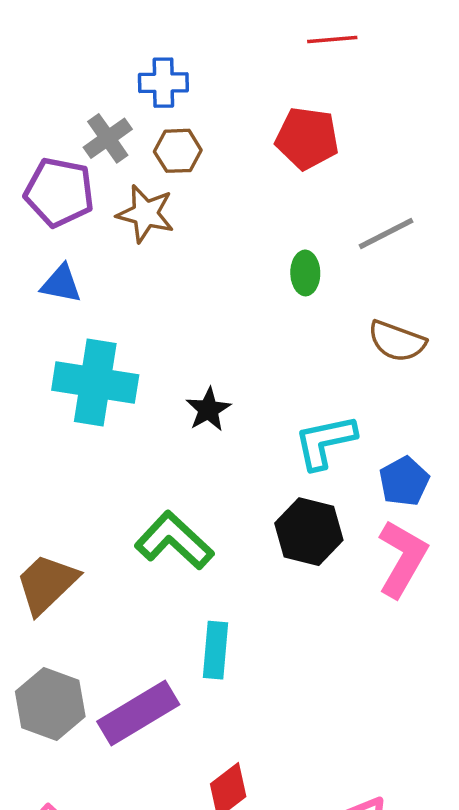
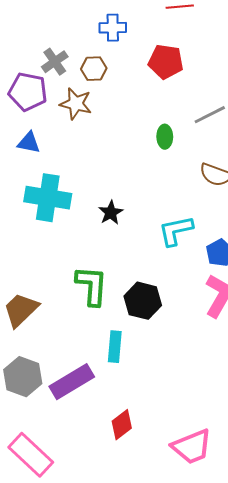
blue cross: (163, 83) -> (113, 28), moved
black hexagon: (309, 532) -> (143, 301), moved
green L-shape: (174, 541) -> (92, 286), turned 51

